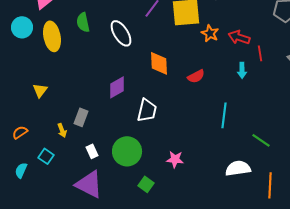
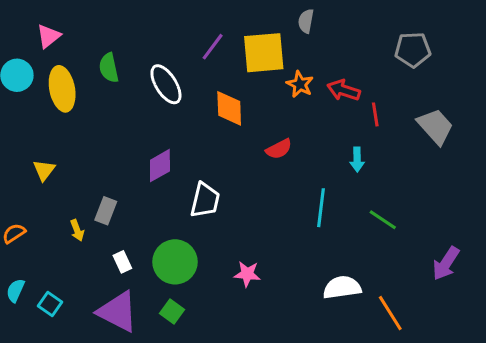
orange diamond: (159, 63) -> (229, 108), moved
cyan arrow: (242, 70) -> (357, 160), moved
green line: (261, 140) -> (383, 220), moved
cyan square: (46, 156) -> (50, 304), moved
green square: (146, 184) -> (172, 312), moved
orange line: (270, 185) -> (390, 313), turned -35

